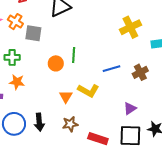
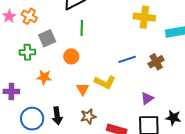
yellow cross: (130, 27) -> (144, 17), turned 35
gray square: (33, 33) -> (47, 38), moved, turned -30
green line: (74, 55) -> (82, 28), moved
orange star: (17, 82) -> (44, 77), moved

